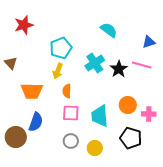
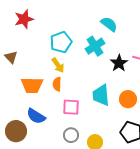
cyan cross: (95, 63) -> (95, 46), moved
yellow arrow: (58, 71) -> (58, 65), turned -56
orange semicircle: (67, 91) -> (57, 84), moved
cyan trapezoid: (100, 116) -> (101, 95), moved
blue semicircle: (36, 122) -> (36, 116), turned 102

